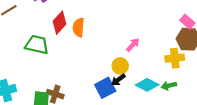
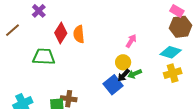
yellow cross: (175, 58) -> (173, 73), moved
cyan diamond: (147, 85) -> (171, 52), moved
green arrow: (169, 86) -> (135, 74), moved

